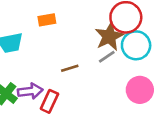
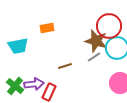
brown star: (109, 36) -> (96, 41), turned -30

